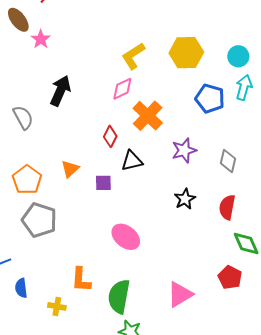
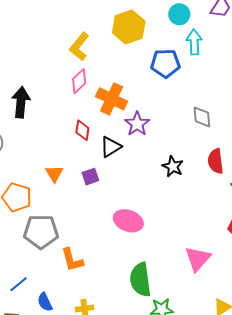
purple star: (184, 150) -> (137, 124), moved
orange L-shape: (81, 280) -> (72, 260), moved

